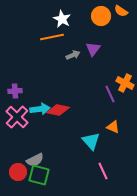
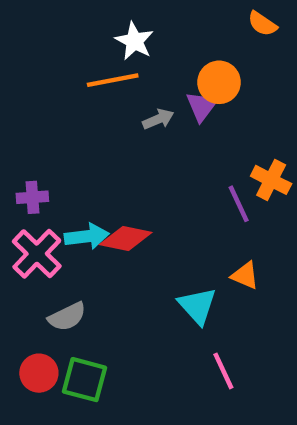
orange circle: (101, 16) -> (219, 82), moved
gray semicircle: (35, 160) -> (67, 317), moved

